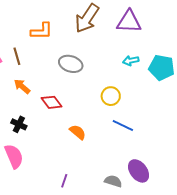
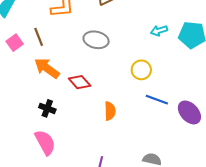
orange arrow: (22, 86) -> (47, 68), size x1.4
orange semicircle: (78, 132) -> (110, 111), turned 54
purple ellipse: (139, 171) -> (189, 112), moved

